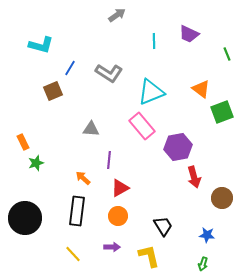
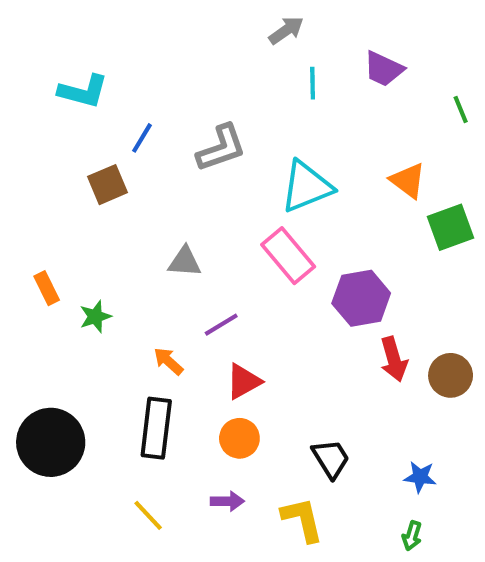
gray arrow: (117, 15) -> (286, 30), moved
gray L-shape: (109, 73) -> (221, 148), turned -52
purple line: (109, 160) -> (221, 325), turned 54
green star: (36, 163) -> (95, 317), moved
brown circle: (222, 198) -> (451, 375), moved

